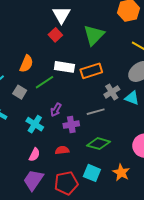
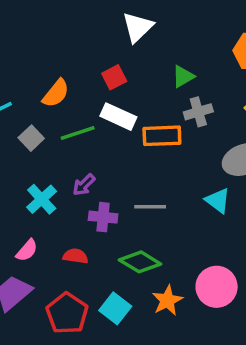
red square: (55, 35) -> (114, 77), moved
green triangle: (94, 35) -> (183, 77), size x0.6
gray cross: (112, 92) -> (198, 112), moved
orange star: (121, 172) -> (167, 300), moved
red pentagon: (66, 183) -> (67, 313), turned 30

